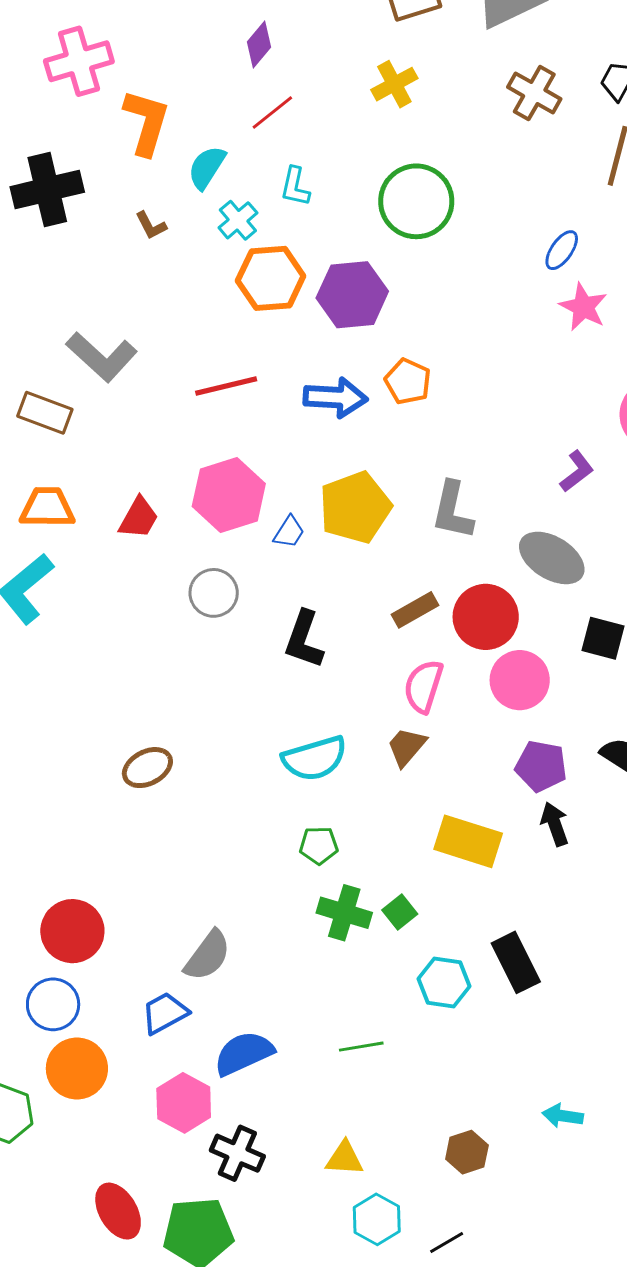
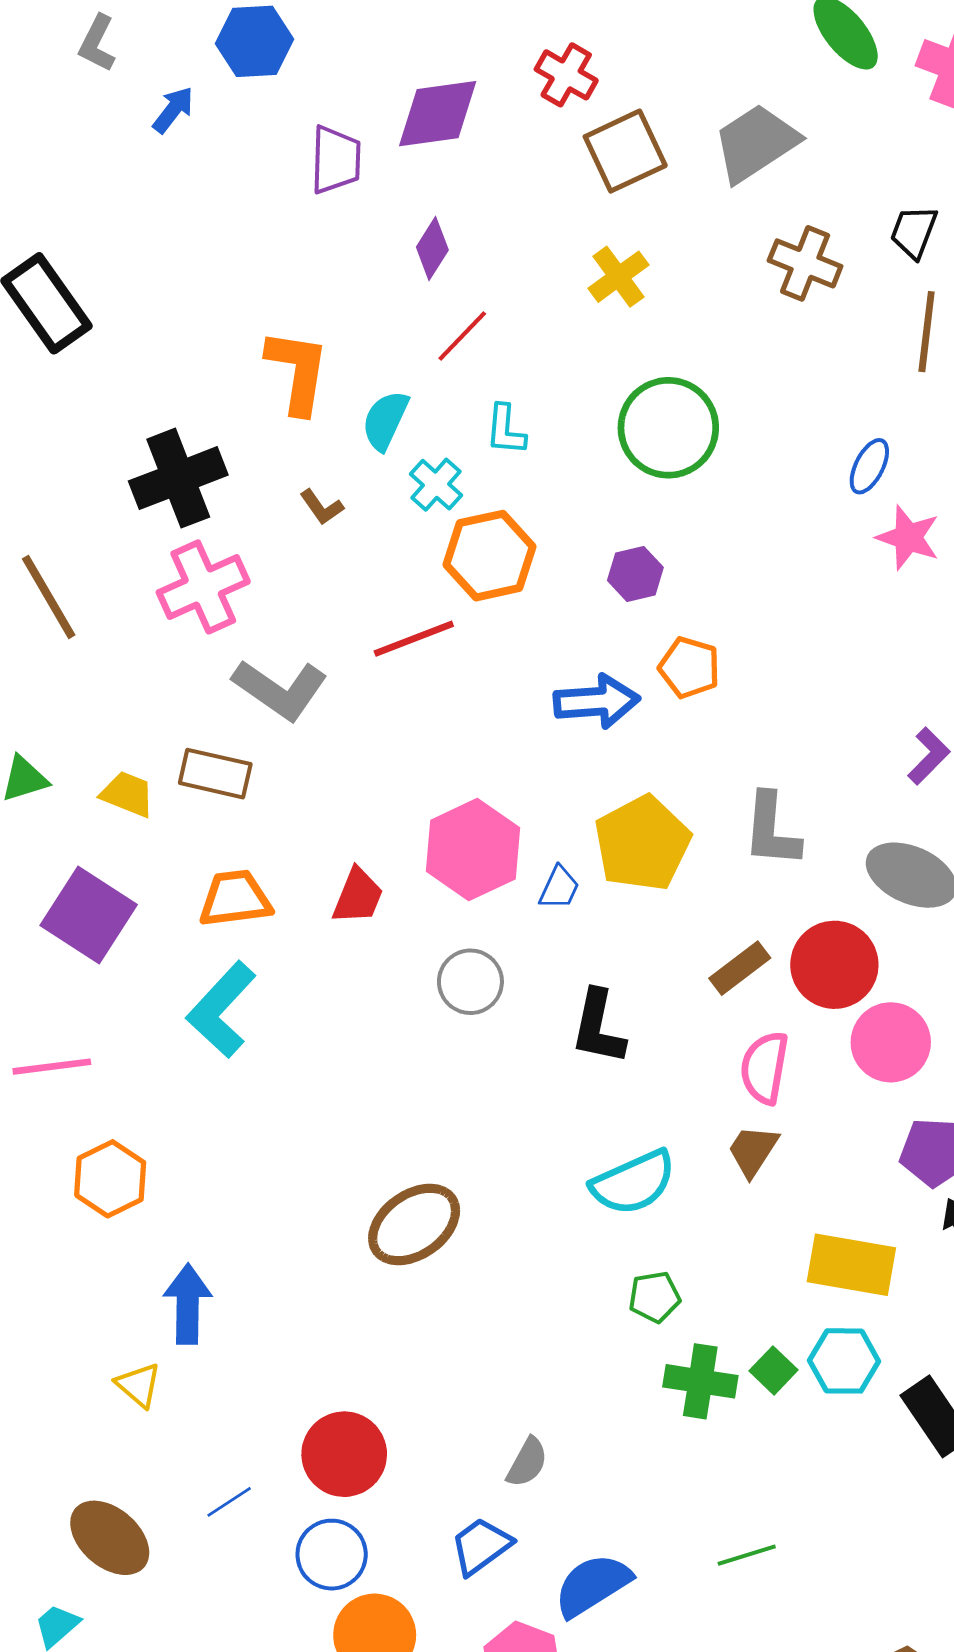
pink cross: (79, 61) -> (203, 587), moved
purple hexagon: (352, 295) -> (635, 574), moved, size x0.6
red line: (226, 386) -> (414, 639), moved
brown ellipse: (147, 768) -> (414, 1224), size x1.4
gray semicircle: (208, 956) -> (527, 1462), size x0.7
cyan hexagon: (444, 982) -> (844, 1361), moved

